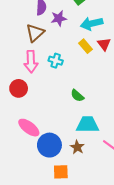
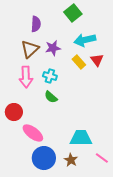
purple star: (59, 18) -> (53, 48), moved
red circle: (19, 88) -> (14, 112), moved
green semicircle: (77, 96) -> (51, 97), moved
pink ellipse: (29, 128) -> (33, 133), moved

